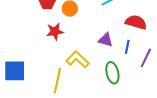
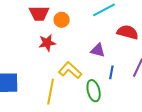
blue line: (127, 47) -> (111, 72), moved
green ellipse: (112, 73) -> (94, 91), moved

